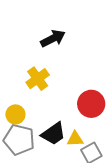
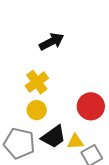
yellow circle: (15, 114) -> (37, 110), moved

